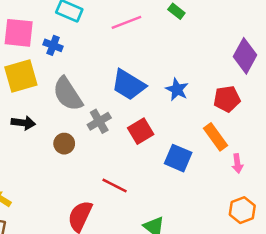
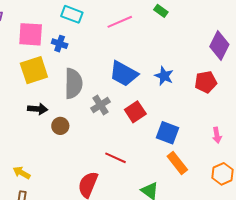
gray semicircle: (68, 94) -> (73, 83), turned -144
orange rectangle: (216, 137) -> (177, 163), moved
brown circle: (64, 144) -> (60, 126), moved

